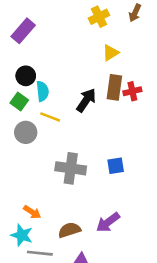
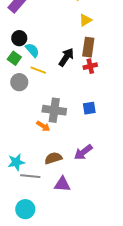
cyan semicircle: (42, 91) -> (32, 50), turned -35
red cross: (132, 91) -> (90, 66), moved
orange arrow: (32, 212) -> (43, 126), moved
cyan star: (22, 235) -> (16, 162), turned -30

